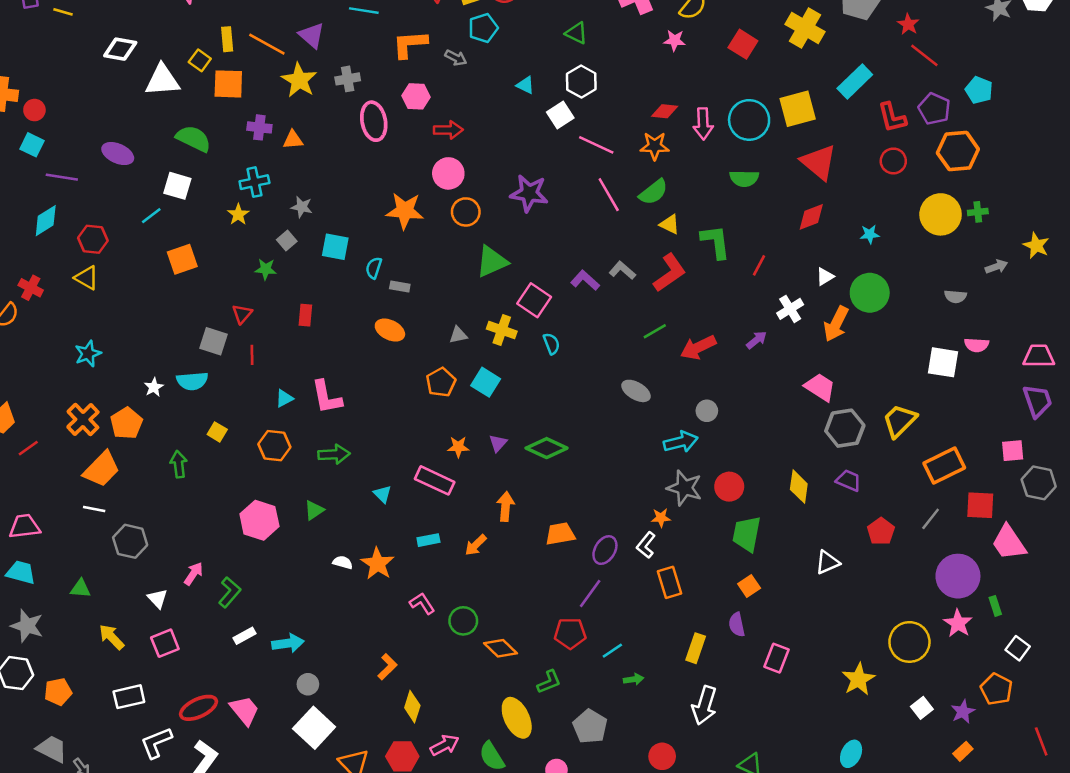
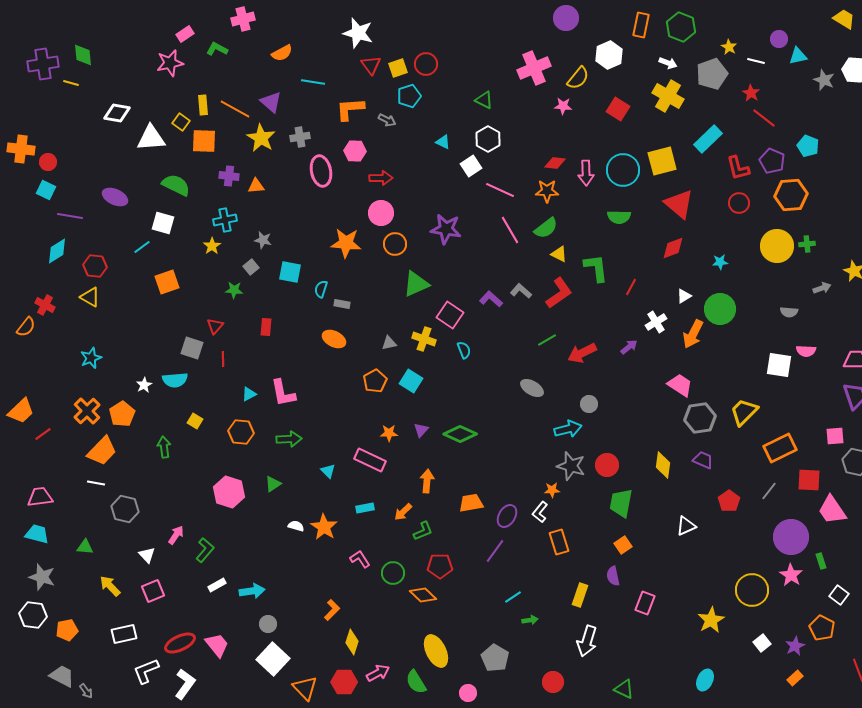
red pentagon: (570, 633) -> (440, 566), moved
green L-shape: (549, 682) -> (423, 531), moved

